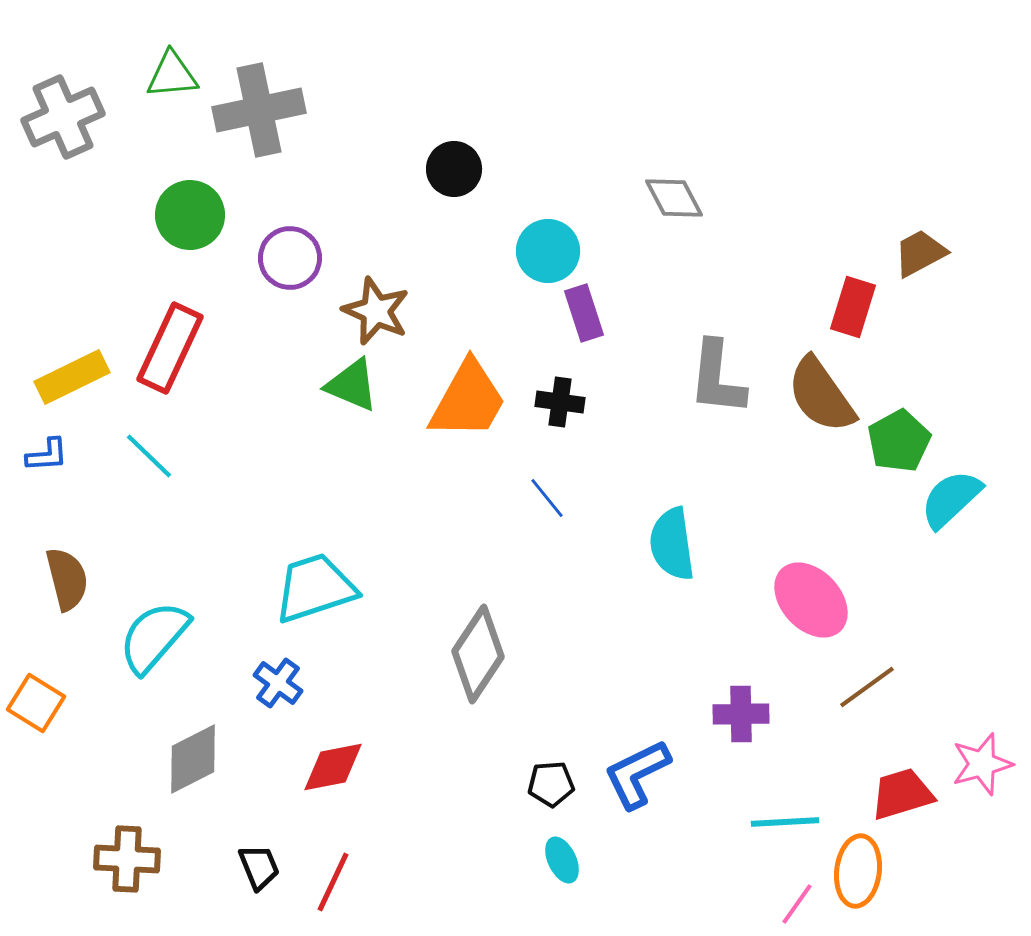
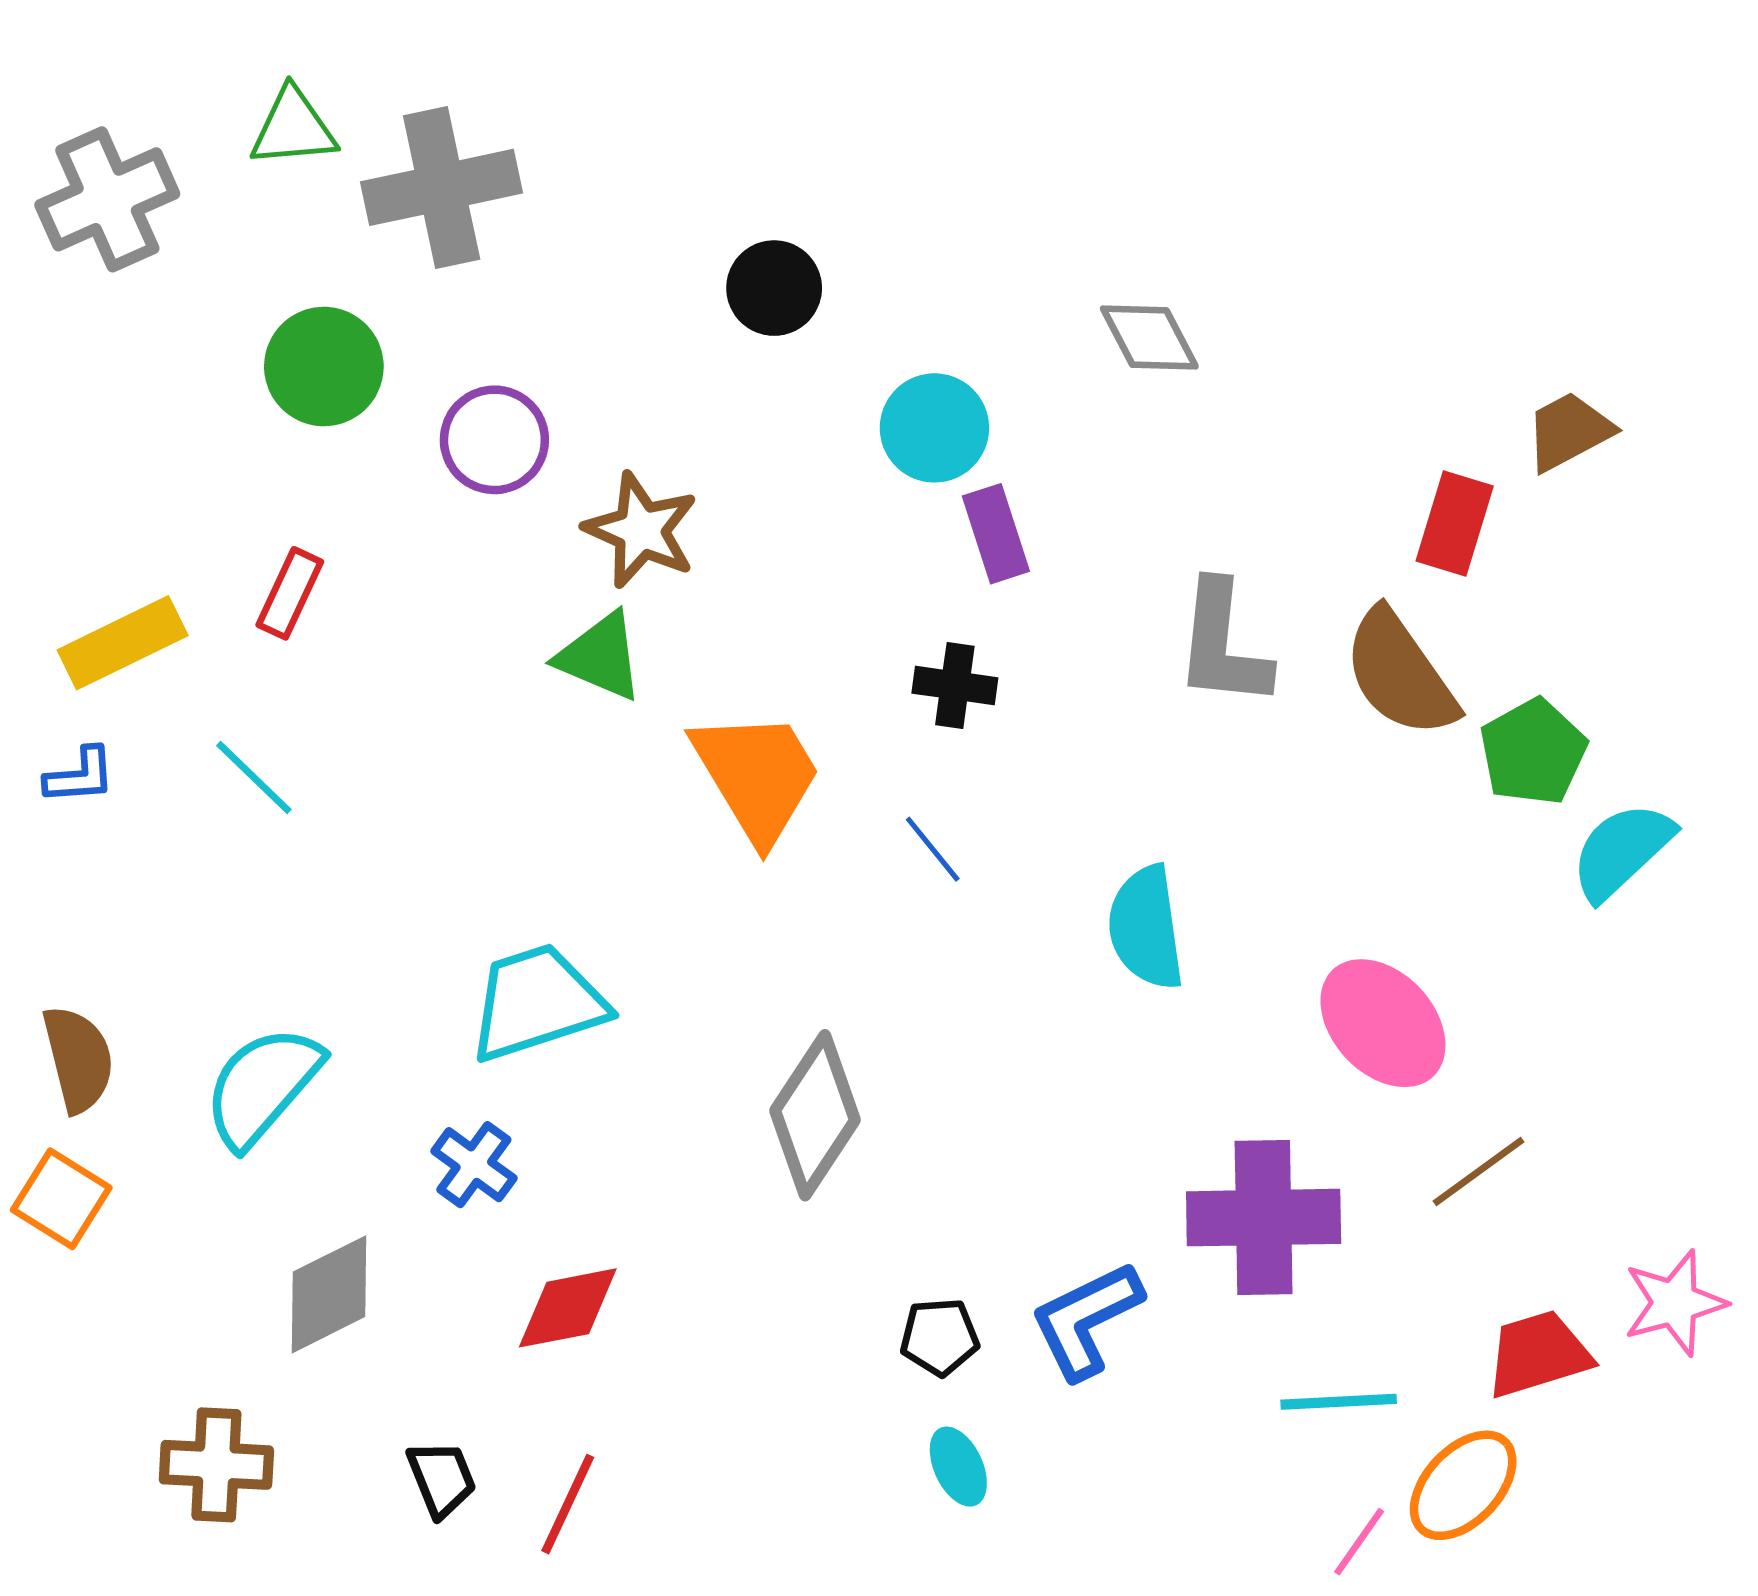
red rectangle: (170, 348) -> (290, 593), size x0.6
orange trapezoid: (468, 400) -> (757, 776), moved, turned -60
brown semicircle: (67, 579) -> (78, 1059), moved
purple cross: (741, 714) -> (1264, 1218), size x1.6
orange ellipse: (858, 871) -> (1463, 1485), turned 36

